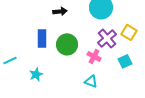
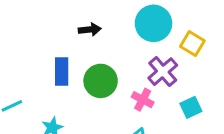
yellow square: (129, 32) -> (192, 44), moved

